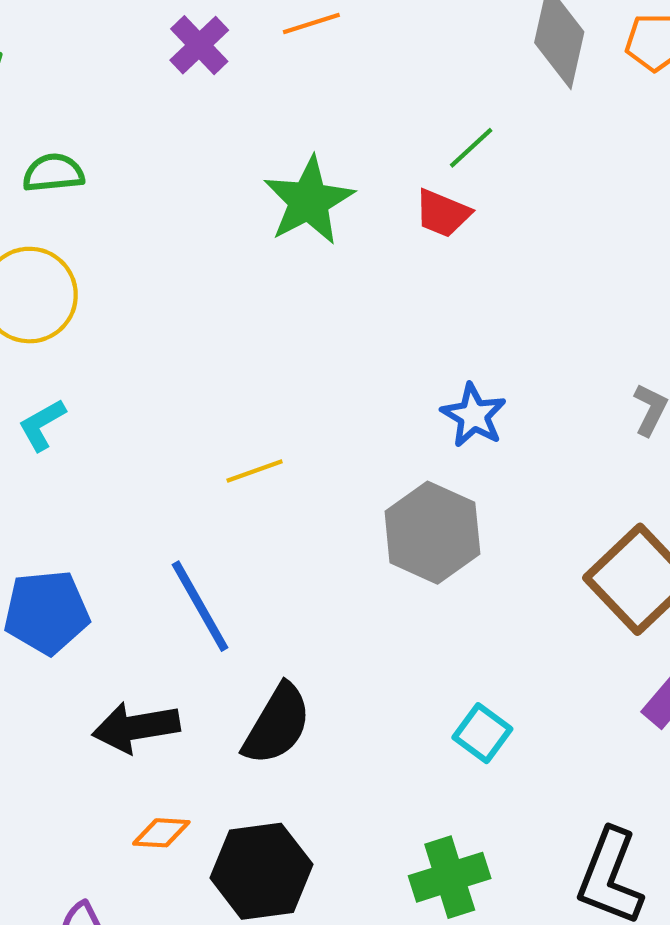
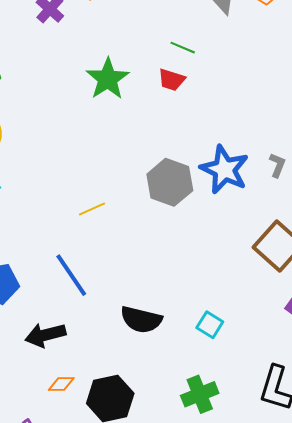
green line: (471, 148) -> (183, 48), turned 70
blue star: (474, 415) -> (224, 170), moved, size x1.6
gray hexagon: (432, 533) -> (170, 182), moved
black semicircle: (277, 724) -> (141, 320), moved, turned 78

